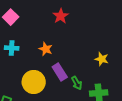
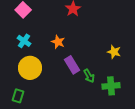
cyan cross: (12, 48) -> (24, 41), turned 32
yellow circle: (34, 82) -> (30, 68), moved

